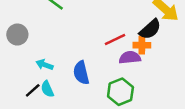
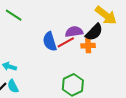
purple semicircle: (130, 58) -> (74, 32), moved
blue semicircle: (81, 73) -> (50, 41), moved

